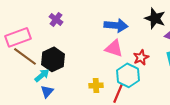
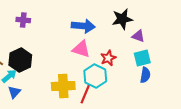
black star: (155, 18) -> (122, 19), turned -30
purple cross: (56, 19) -> (23, 20), turned -32
yellow cross: (96, 85) -> (63, 86), size x1.6

